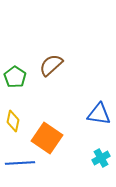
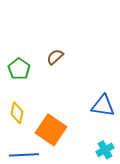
brown semicircle: (51, 65) -> (55, 57), size x0.7

